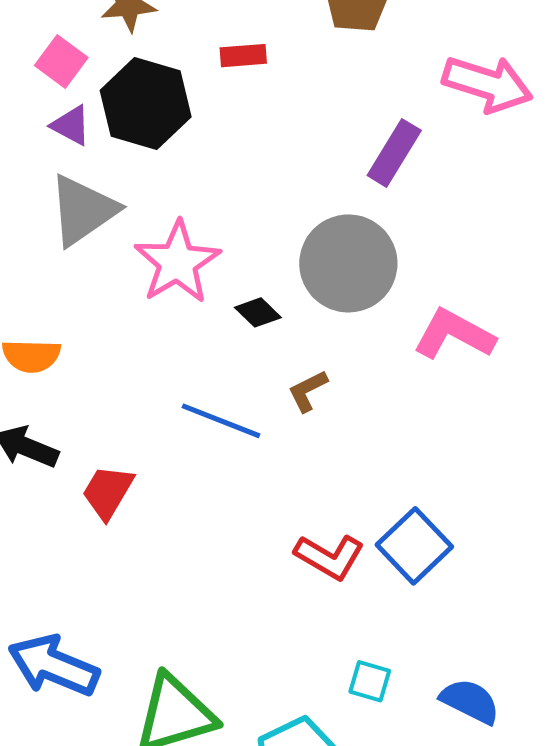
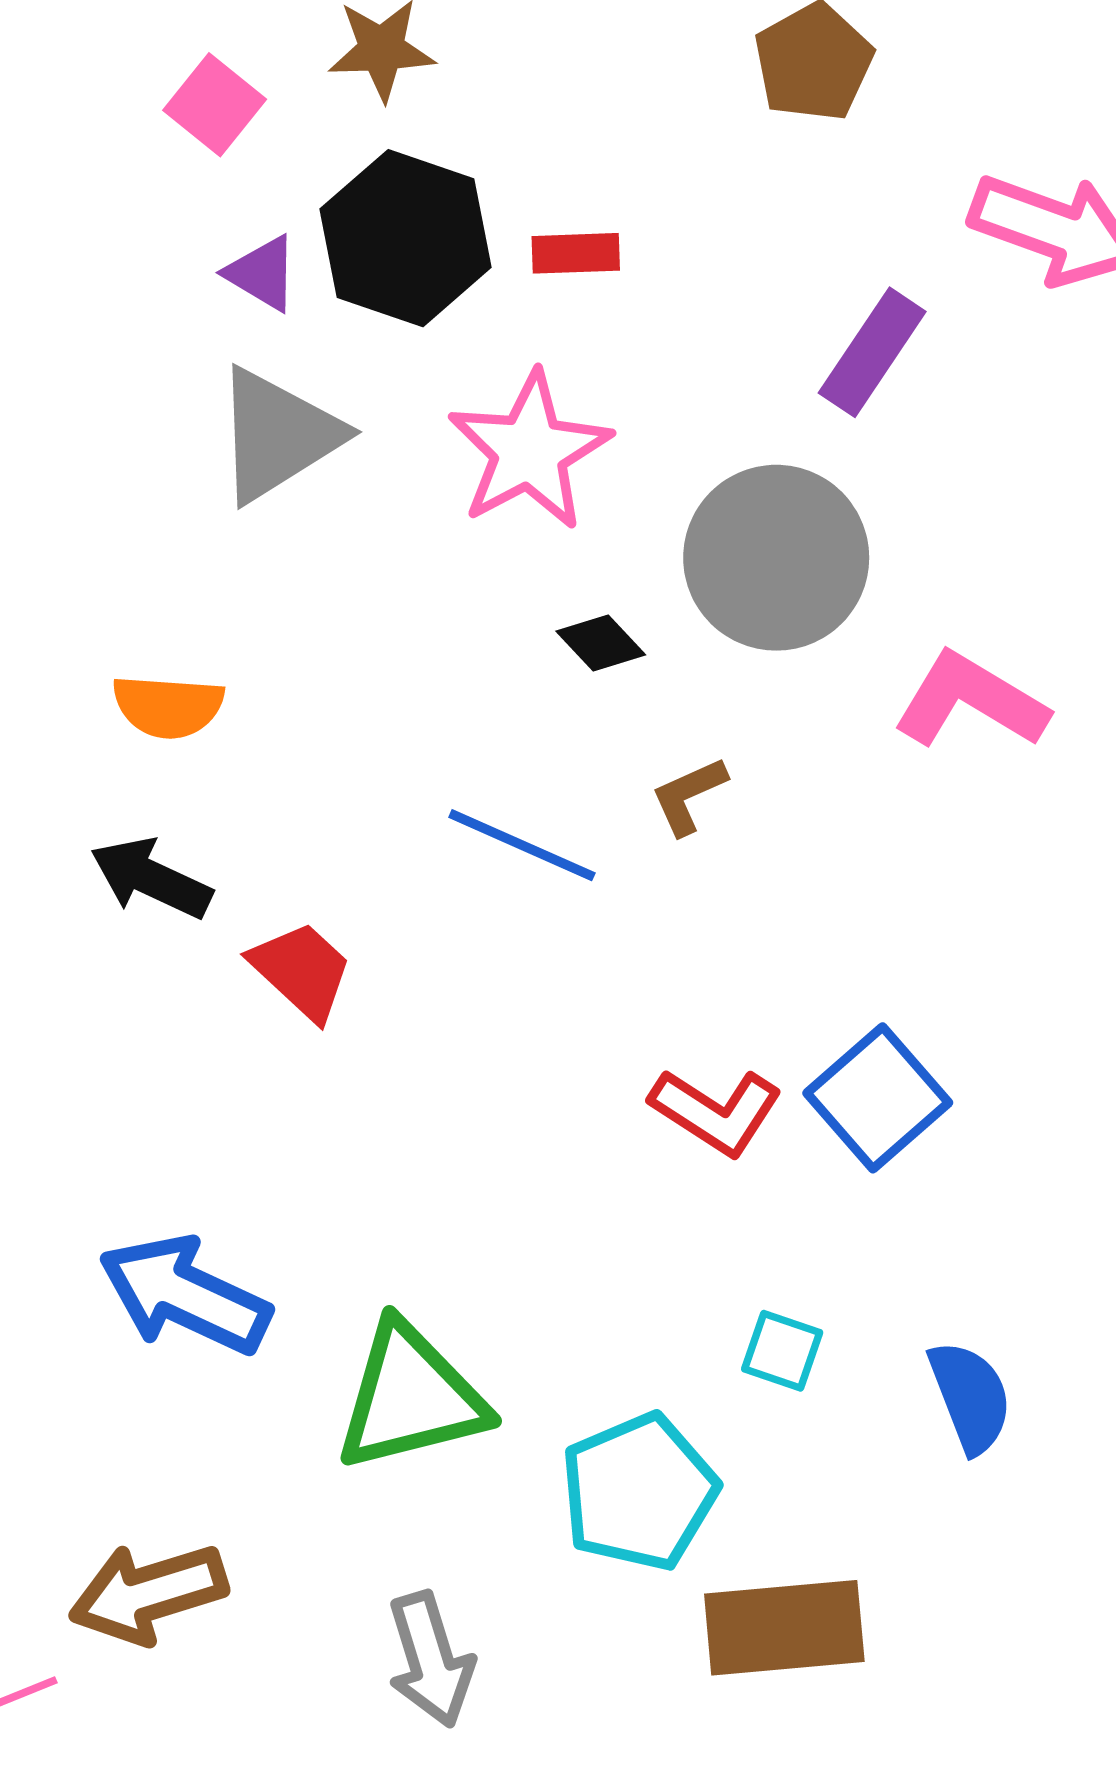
red rectangle: (243, 56) -> (576, 253), moved
pink square: (61, 61) -> (215, 105), moved
pink star: (177, 262) -> (529, 451), moved
red trapezoid: (108, 492) -> (302, 971), turned 100
blue semicircle: (470, 701) -> (970, 1397), turned 40

